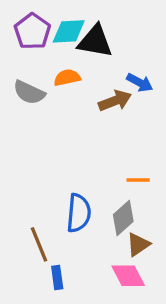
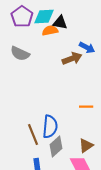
black triangle: (95, 41) -> (60, 23), size x0.7
orange semicircle: (67, 78) -> (50, 31), moved
gray diamond: (123, 218) -> (56, 147), moved
brown line: (39, 244) -> (33, 135), moved

